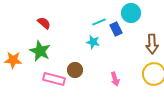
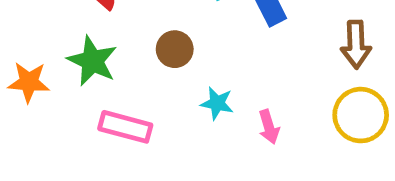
cyan star: (93, 42) -> (217, 103), moved
brown circle: (75, 70) -> (175, 49), moved

